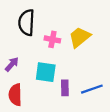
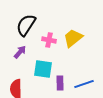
black semicircle: (27, 23) -> (26, 25), turned 30
purple arrow: (12, 64) -> (20, 52), moved

